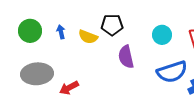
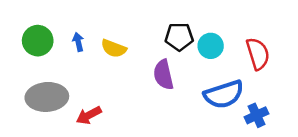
black pentagon: (112, 25) -> (179, 37), moved

